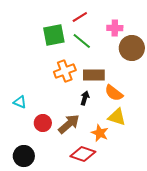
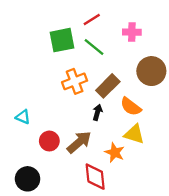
brown circle: (132, 48) -> (151, 71), moved
brown rectangle: (94, 75) -> (108, 86), turned -45
red diamond: (83, 154) -> (95, 177), turned 65

